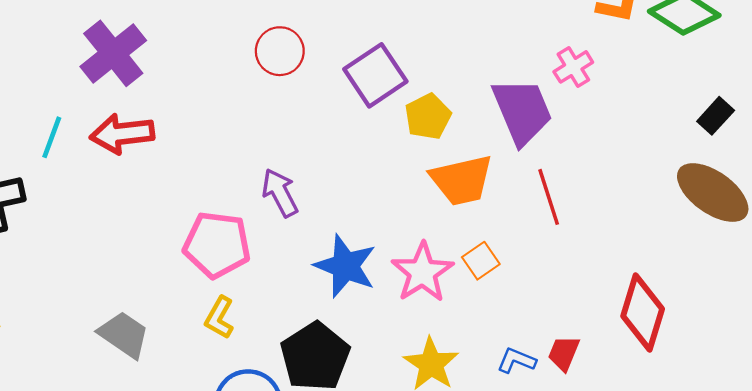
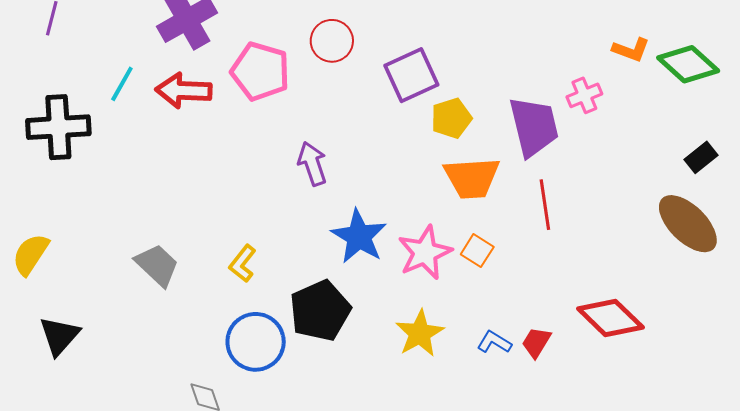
pink pentagon: (217, 245) -> (260, 71), moved
orange square: (481, 261) -> (477, 251), turned -32
red diamond: (643, 312) -> (610, 318), turned -72

